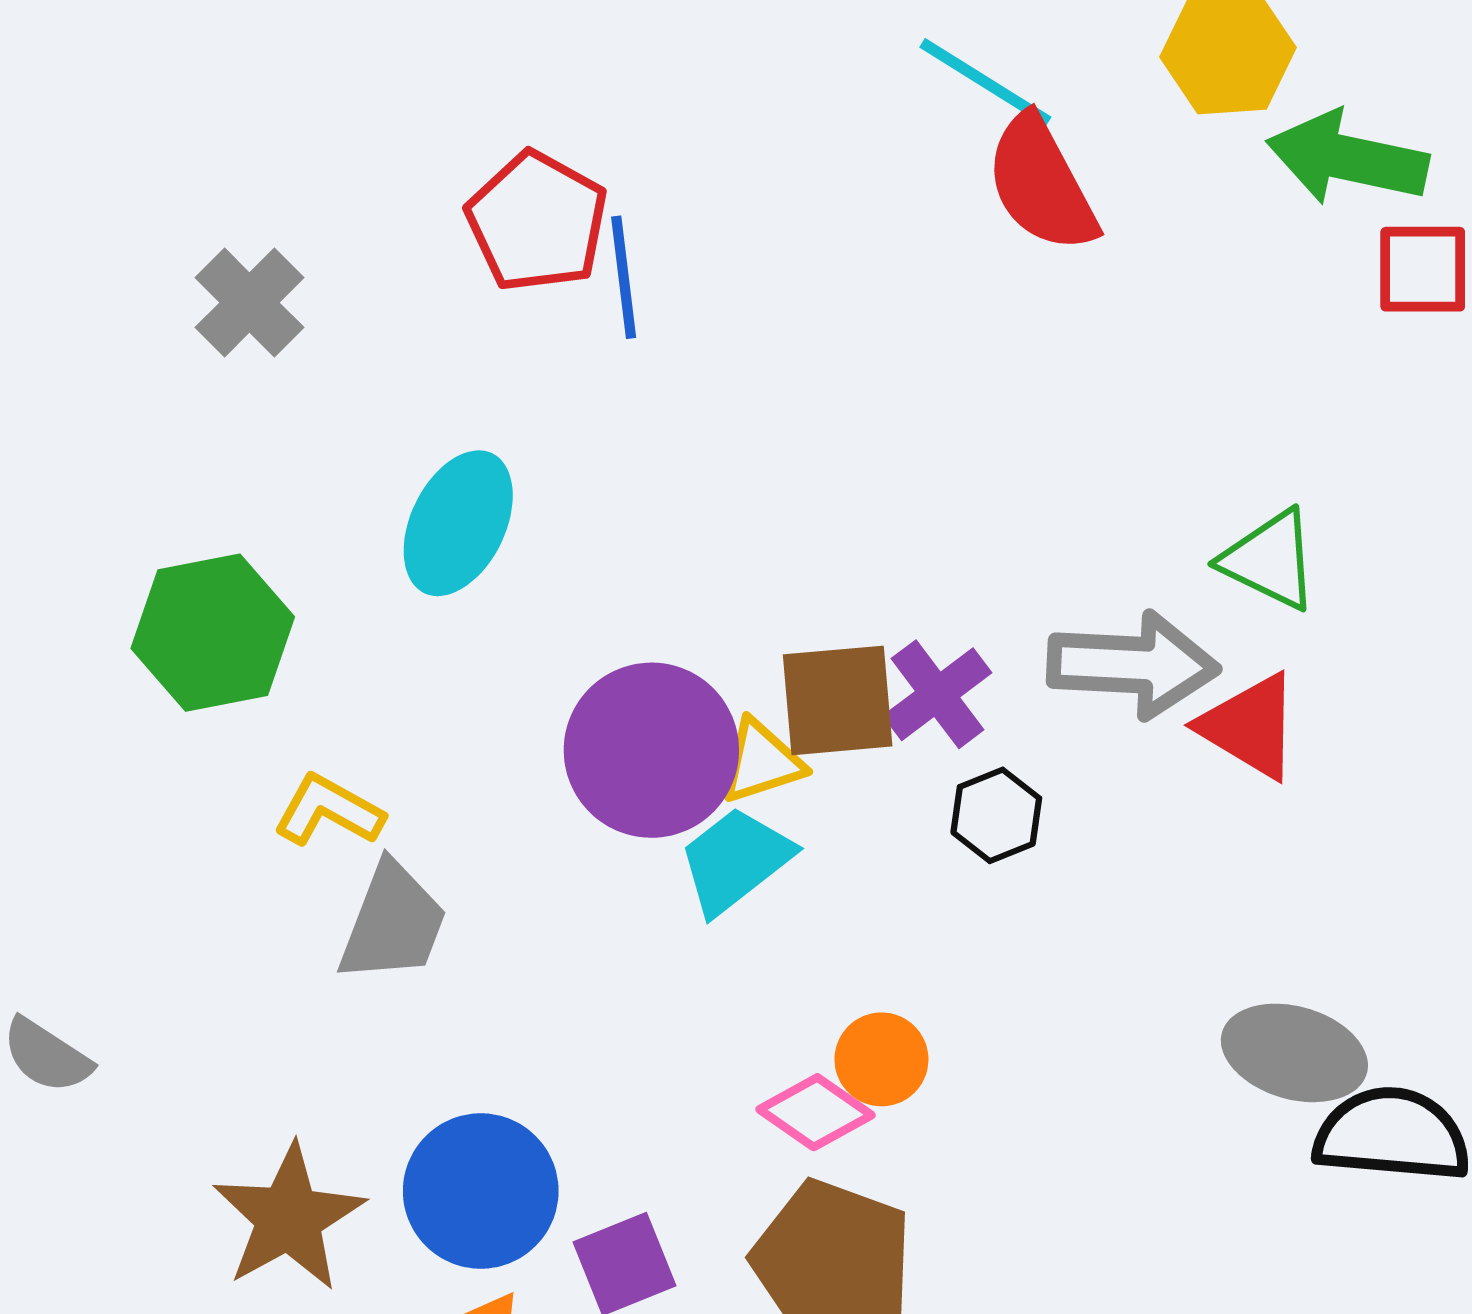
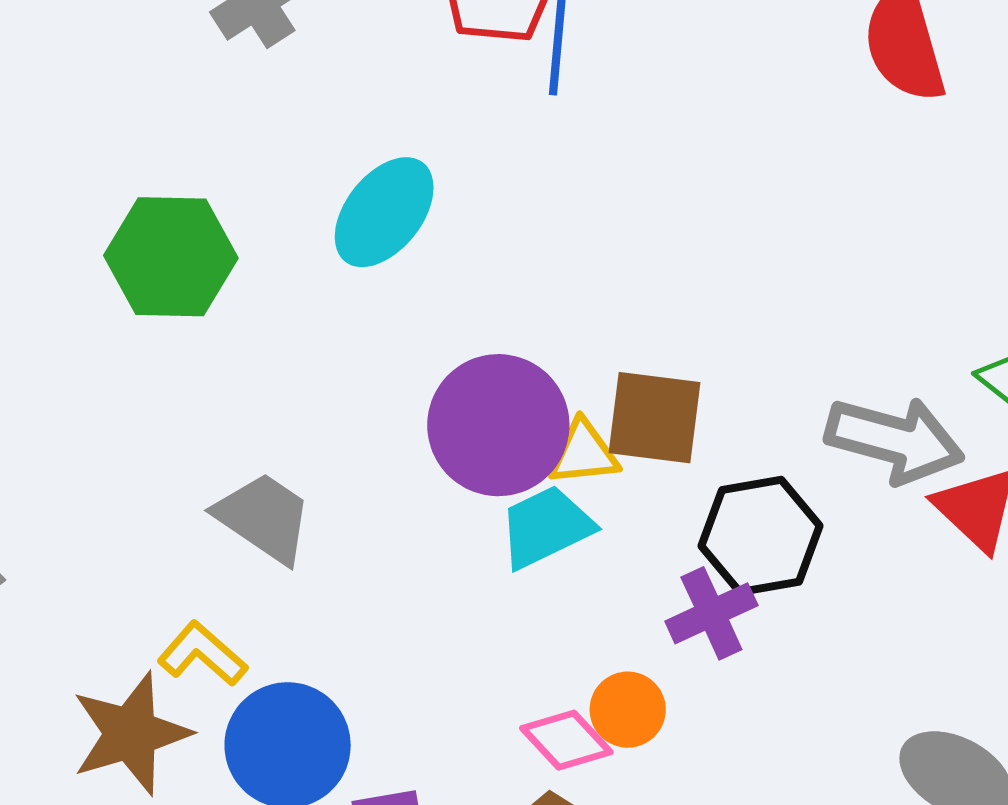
purple cross: (937, 694) -> (711, 613), moved
yellow L-shape: (329, 811) -> (202, 654), moved
black hexagon: (996, 815) -> (761, 536), size x1.6
gray trapezoid: (393, 923) -> (264, 517), turned -89

